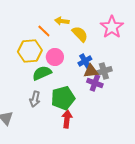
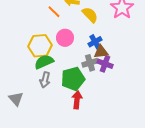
yellow hexagon: (30, 51) -> (40, 46), moved
gray cross: (104, 71) -> (90, 63), moved
green semicircle: (42, 73) -> (44, 62), moved

